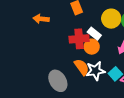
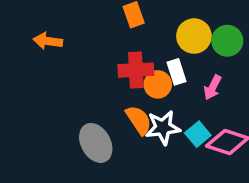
orange arrow: (41, 19) -> (48, 41), moved
white rectangle: (94, 34) -> (177, 72), moved, turned 32

